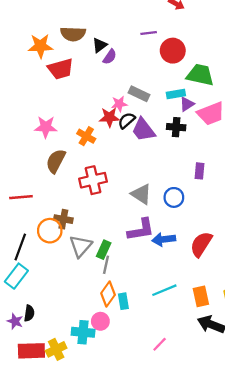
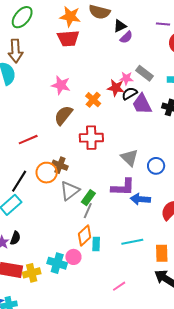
red trapezoid: (61, 69) -> (68, 38), moved
red line: (21, 197) -> (28, 140), turned -30

